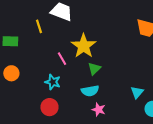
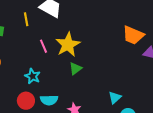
pink line: (62, 59) -> (44, 46), moved
cyan semicircle: (90, 91) -> (49, 100), moved

